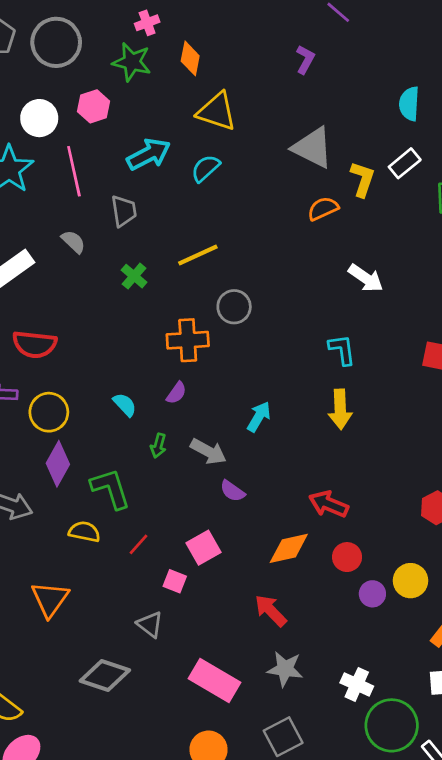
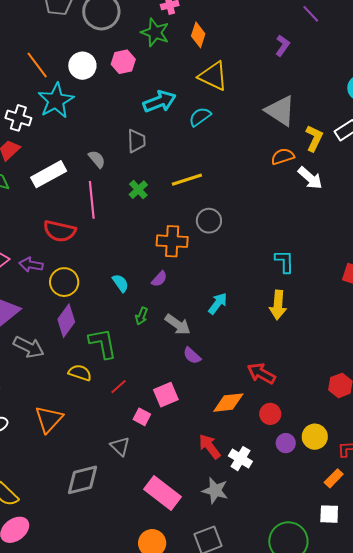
pink line: (74, 171) -> (92, 200), moved
white arrow: (366, 278) -> (310, 178), moved
gray diamond: (105, 675) -> (83, 480), turned -39
white cross: (357, 684) -> (240, 459), moved

